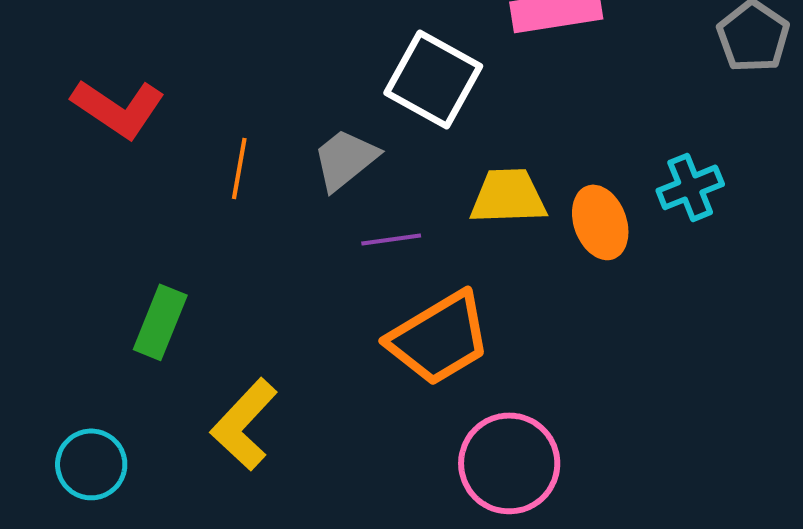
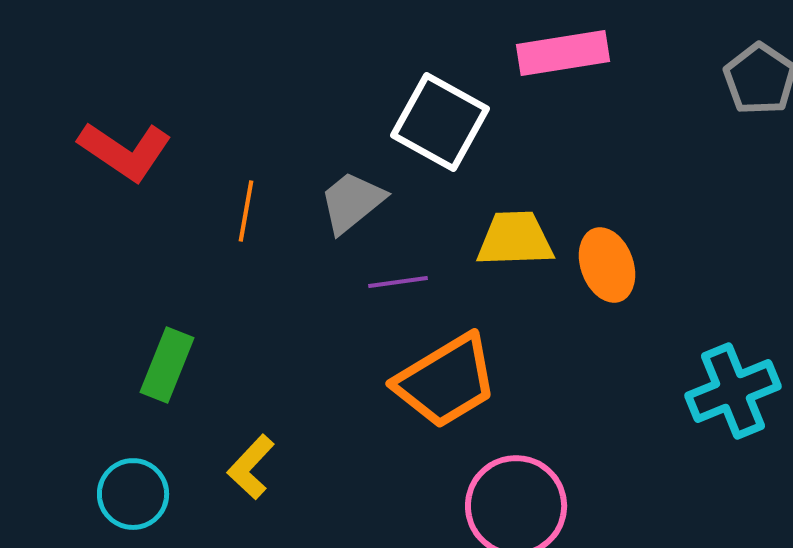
cyan cross: (690, 187) -> (733, 391), moved, size x1.4
yellow L-shape: (244, 424) -> (251, 467), size x0.7
cyan circle: (91, 464) -> (133, 494), moved

